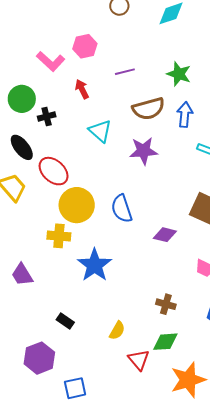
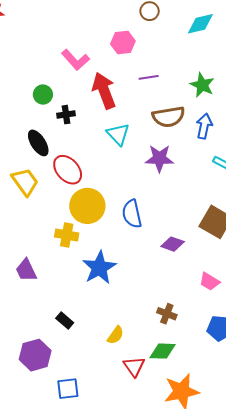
pink hexagon: (85, 46) -> (123, 43), moved
red arrow: (82, 89) -> (104, 91), size x1.8
green circle: (22, 99) -> (43, 95), size x0.7

